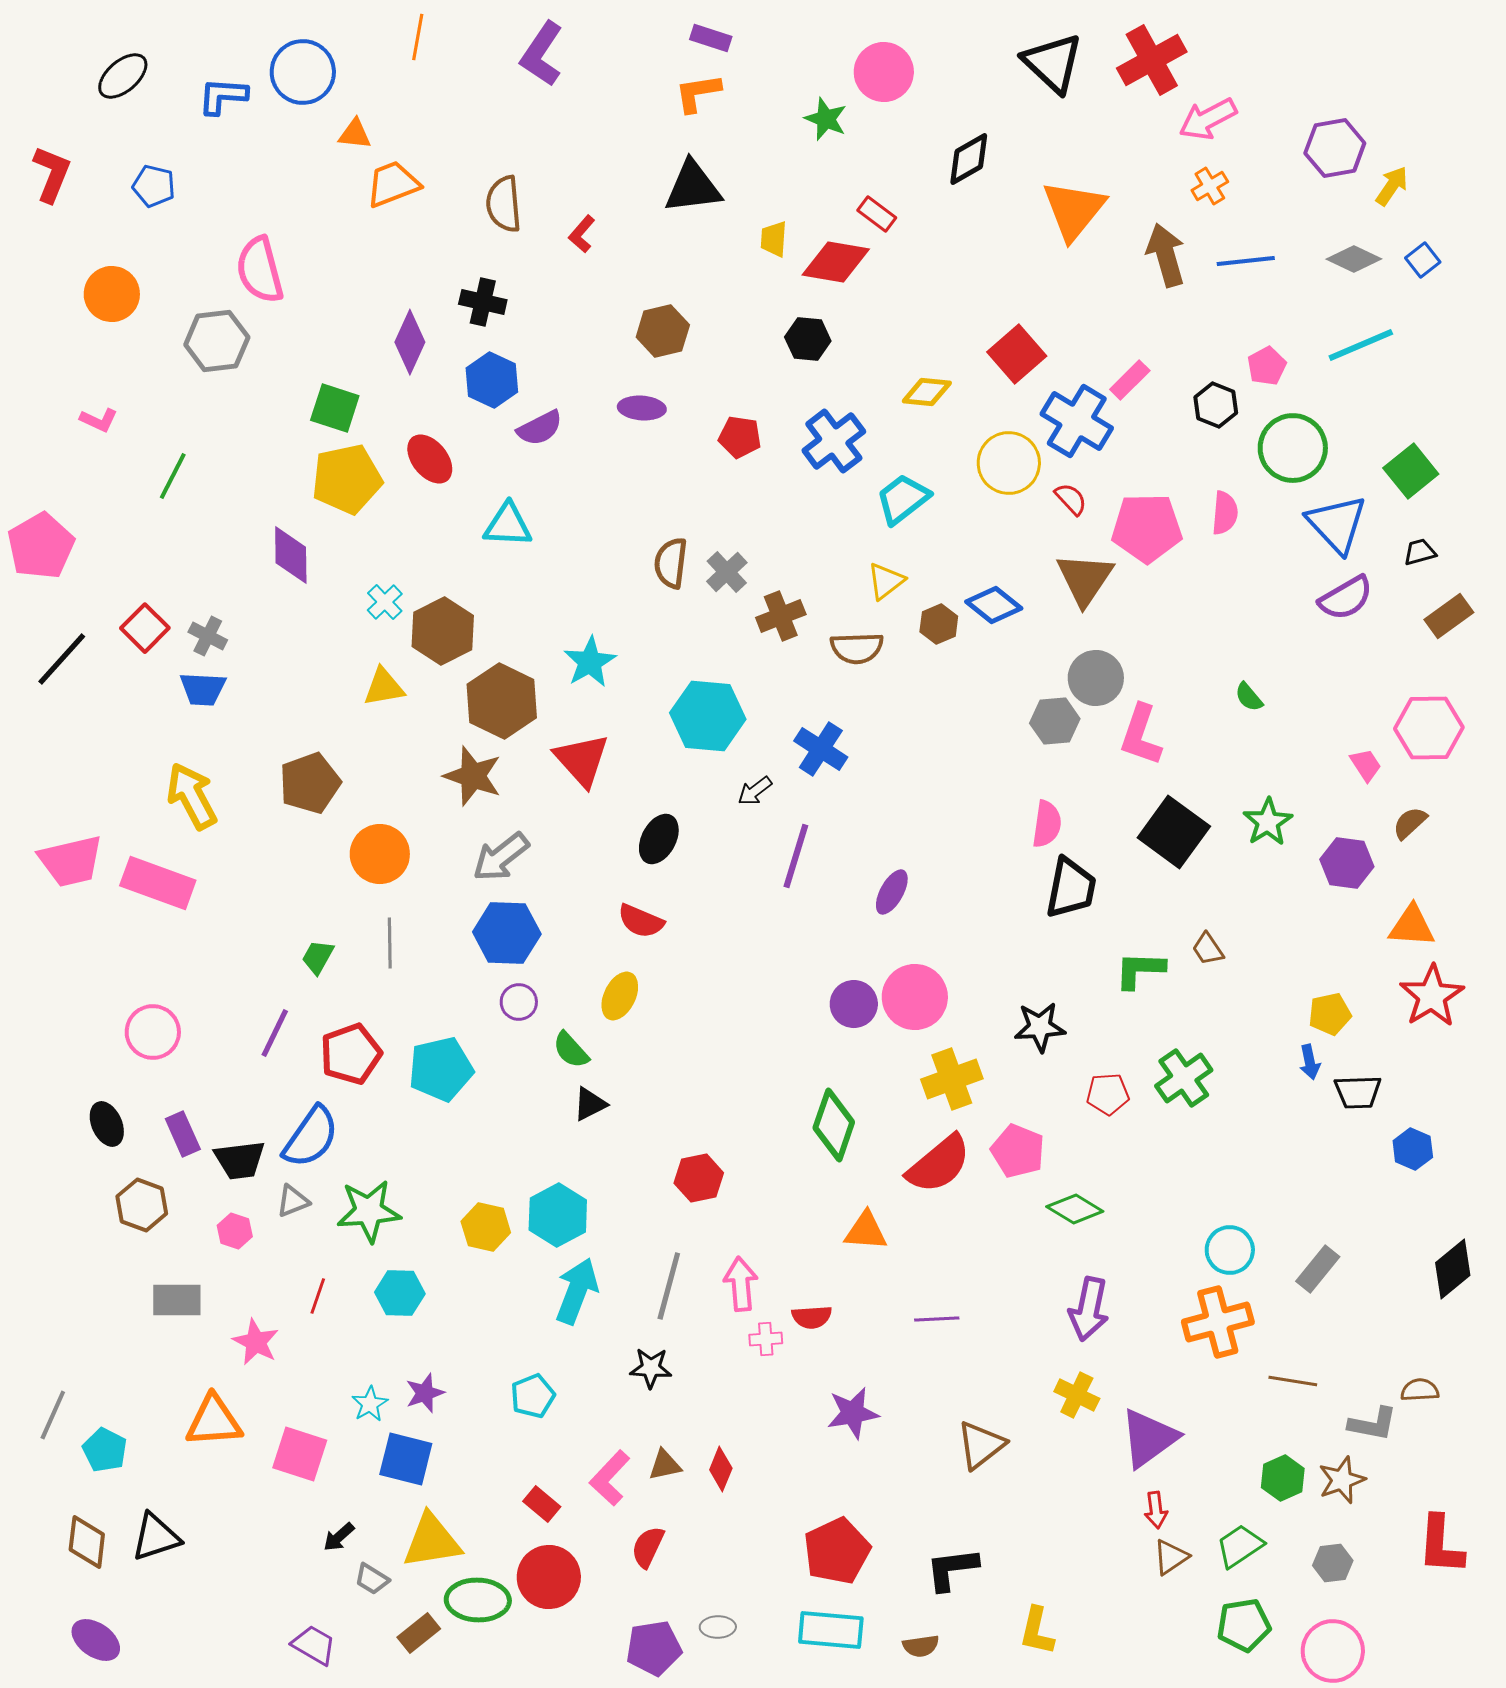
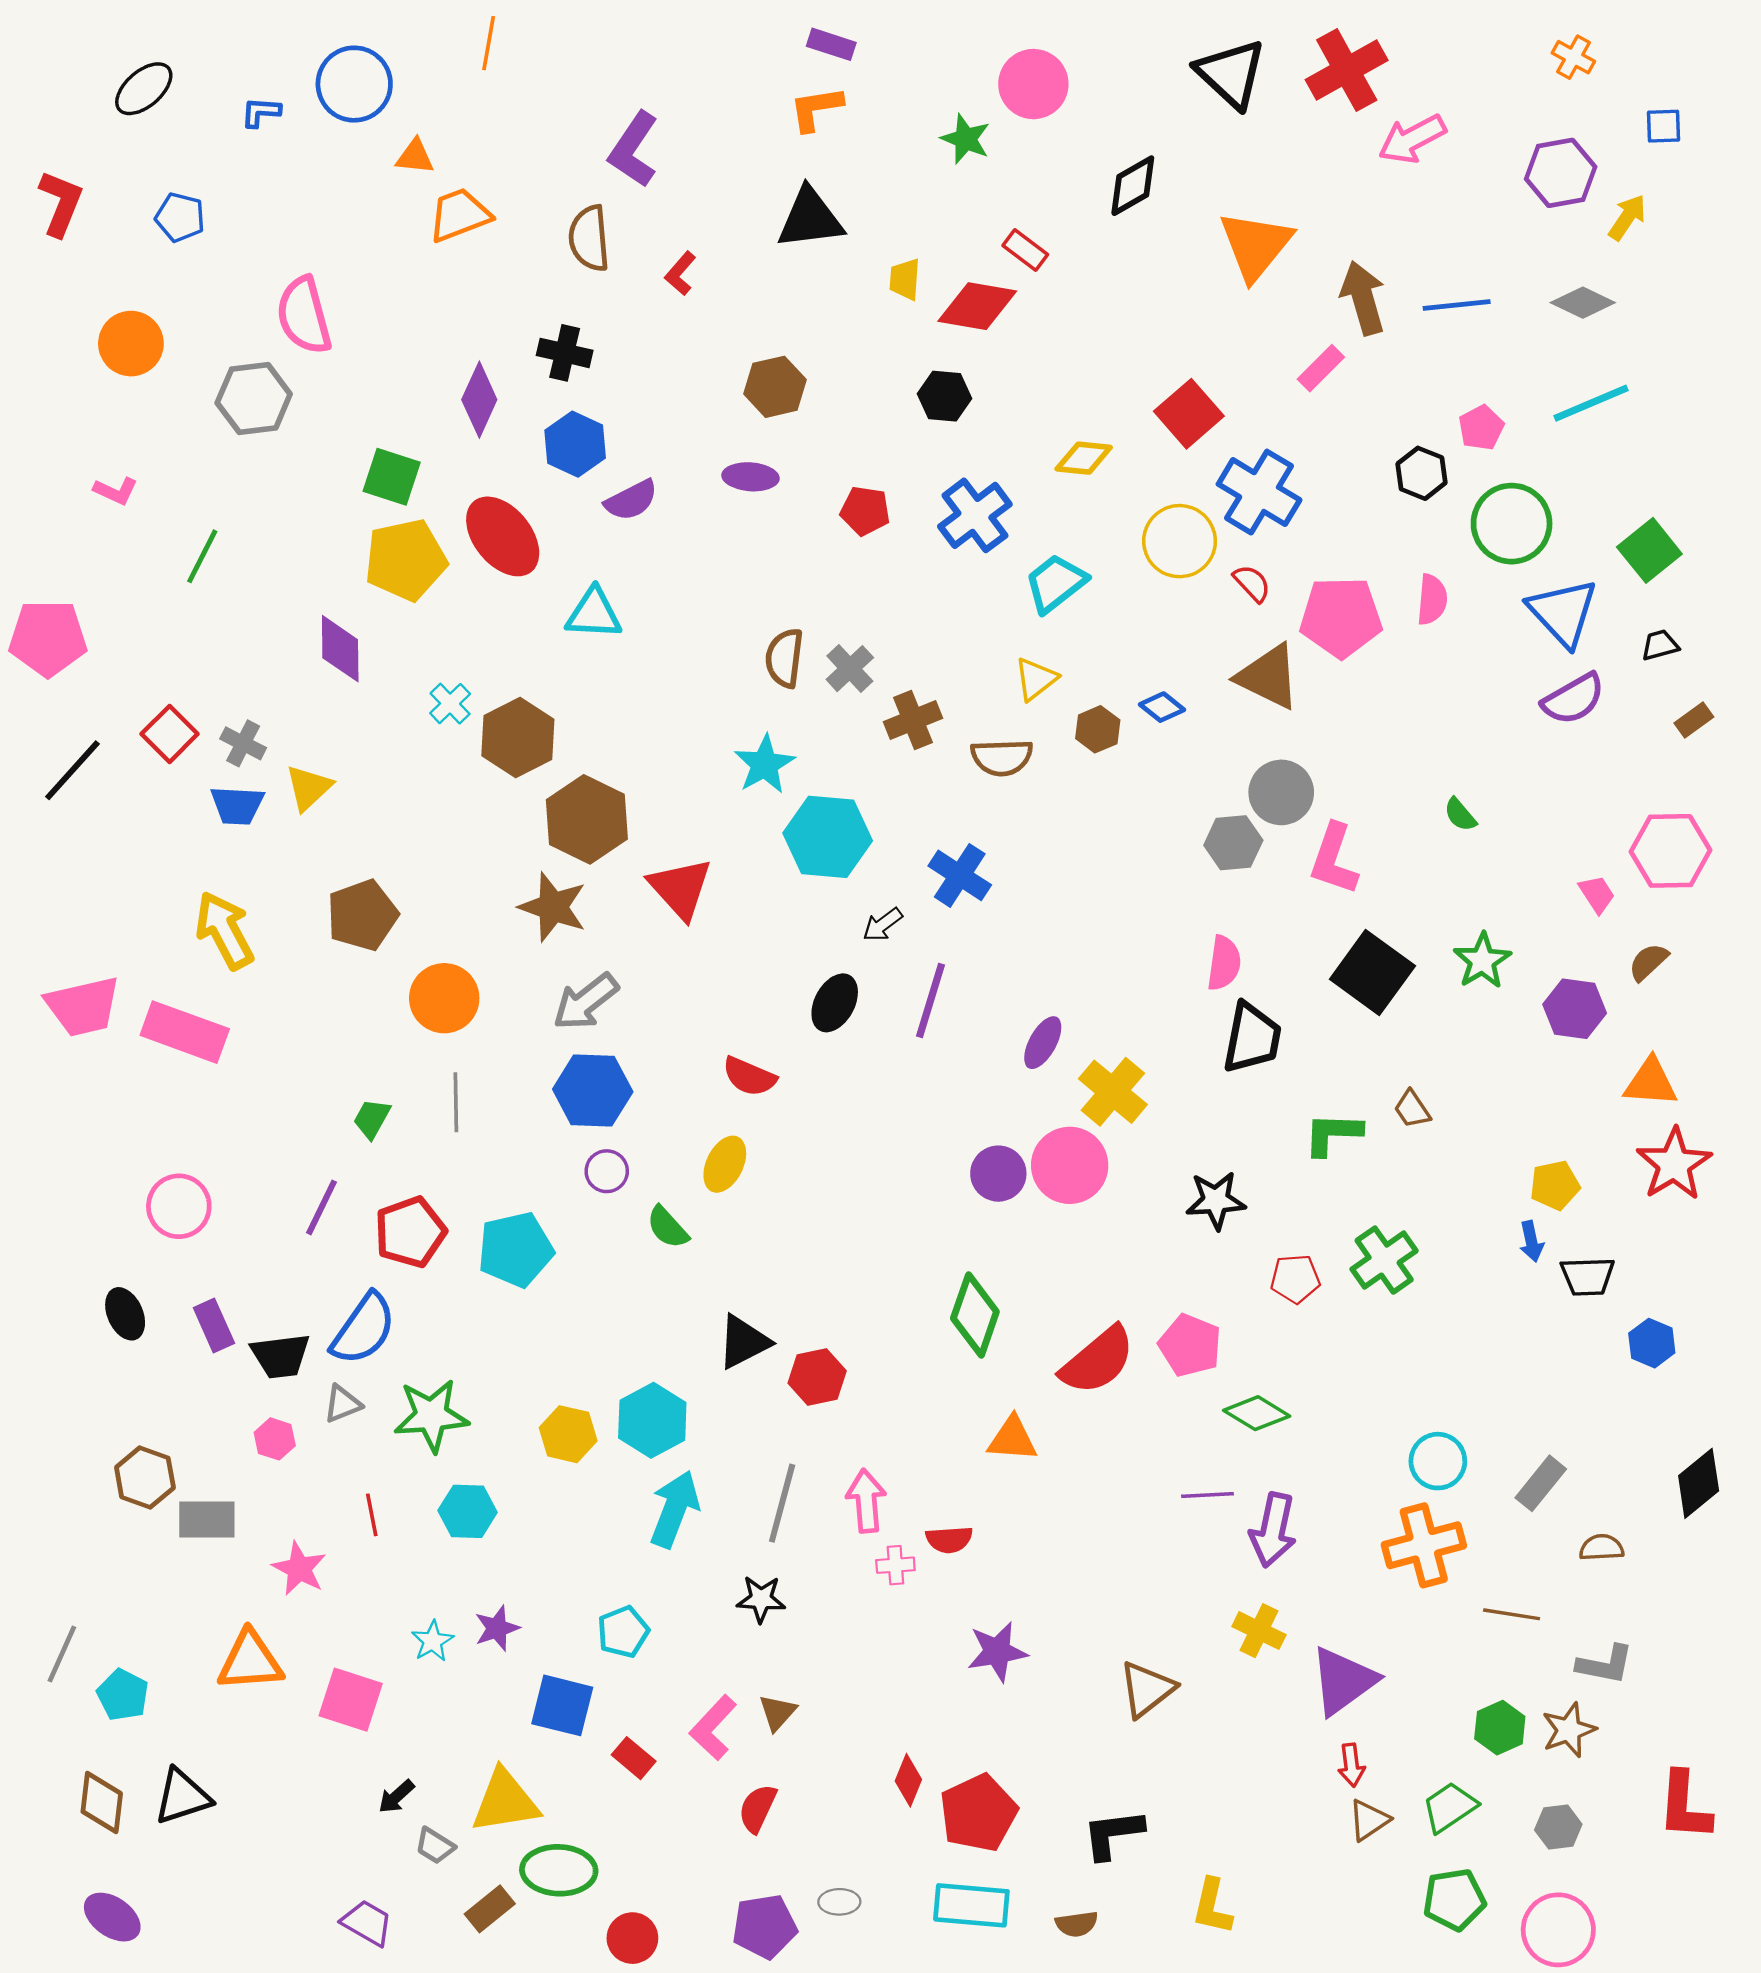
purple L-shape: (542, 54) -> (634, 149), moved
blue L-shape: (223, 96) -> (261, 112), size x0.7
orange cross: (1210, 186) -> (1573, 57), moved, turned -30
blue square: (1423, 260) -> (1663, 126), moved, turned 36
pink rectangle: (1130, 380) -> (1321, 368), moved
red ellipse: (430, 459) -> (503, 536), size x1.4
pink pentagon: (41, 546) -> (48, 638), turned 30
brown triangle: (1085, 579) -> (1268, 677), turned -38
blue diamond: (994, 605) -> (1162, 707), size x0.7
brown rectangle: (1449, 616) -> (1694, 720), size x0.7
cyan star: (590, 662) -> (765, 764), moved
yellow triangle: (384, 687) -> (309, 788), moved, turned -33
black ellipse: (659, 839) -> (835, 1003), moved
yellow cross: (952, 1079) -> (1113, 1092), moved, turned -30
black triangle: (590, 1104) -> (743, 1342), moved, size x1.4
brown hexagon: (142, 1205) -> (145, 1477), moved
red line: (318, 1296) -> (372, 1515), turned -30
purple line: (937, 1319) -> (1208, 1495), moved
brown semicircle: (1420, 1390) -> (1602, 1548), moved
blue square: (406, 1459) -> (562, 1705), moved
brown triangle: (665, 1465) -> (777, 1712), turned -36
red diamond: (721, 1469) -> (908, 1780), moved
red circle: (549, 1577) -> (632, 1938), moved, size x0.7

